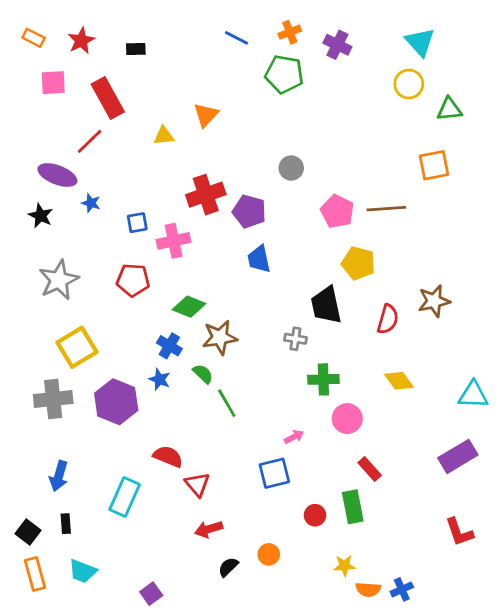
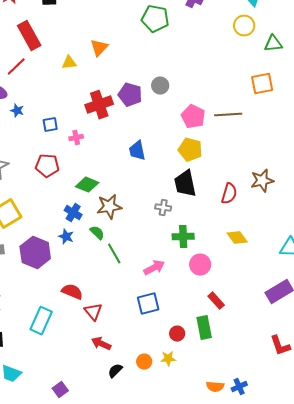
purple pentagon: (249, 211) -> (130, 95), moved
pink cross: (174, 241) -> (76, 138), size x0.6
yellow pentagon: (358, 263) -> (190, 150), moved
pink arrow: (294, 437) -> (154, 268), moved, size x1.5
red arrow: (209, 529) -> (101, 344), turned 42
yellow star: (344, 566) -> (168, 359), moved

